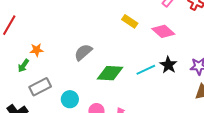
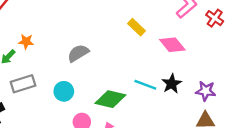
cyan line: (146, 70) -> (145, 85), turned 36
green diamond: (110, 73) -> (110, 99), moved
cyan circle: (70, 99) -> (64, 91), moved

